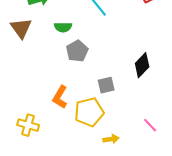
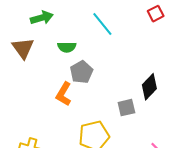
gray square: (106, 85) -> (126, 108), moved
orange L-shape: (60, 97) -> (64, 94), moved

